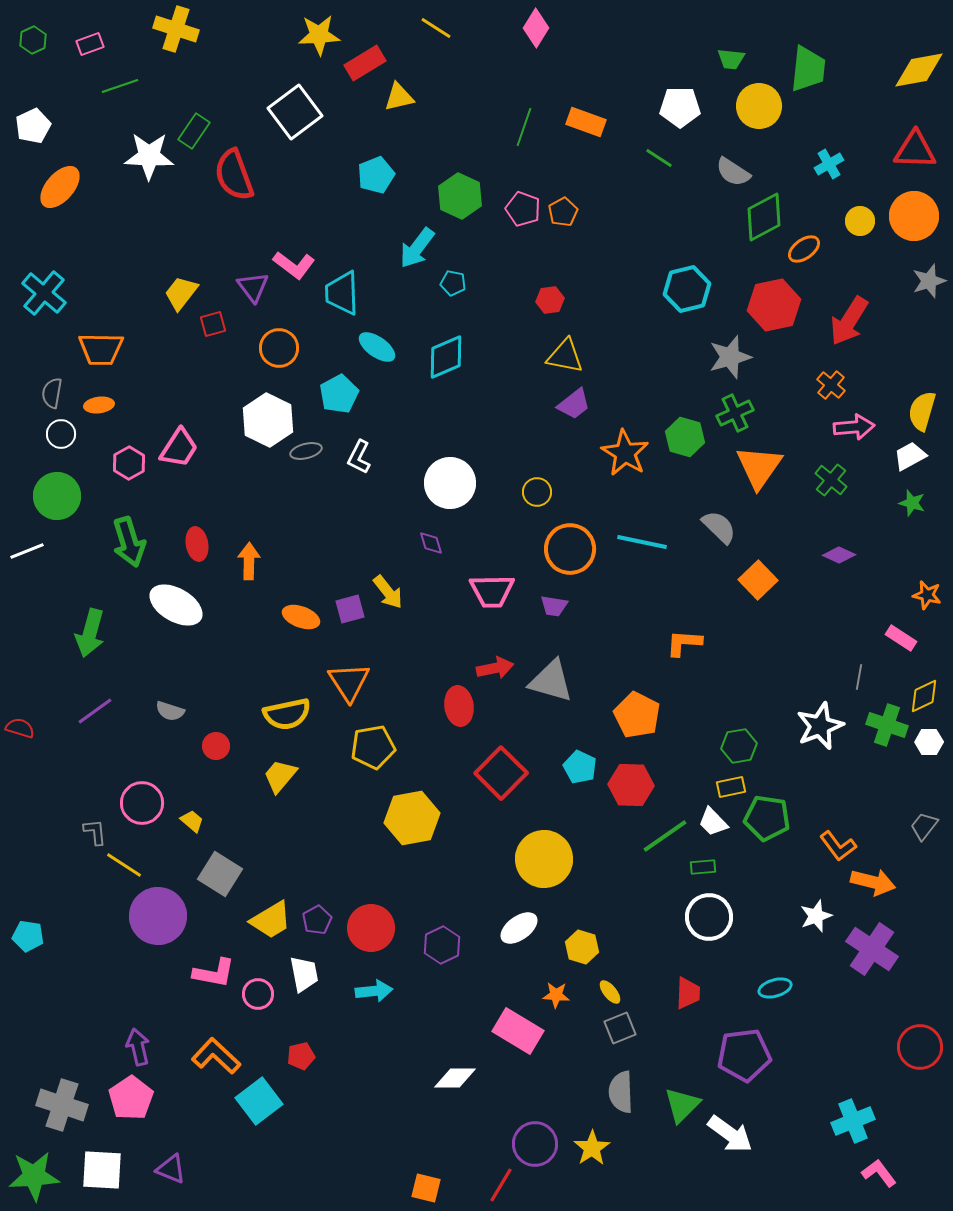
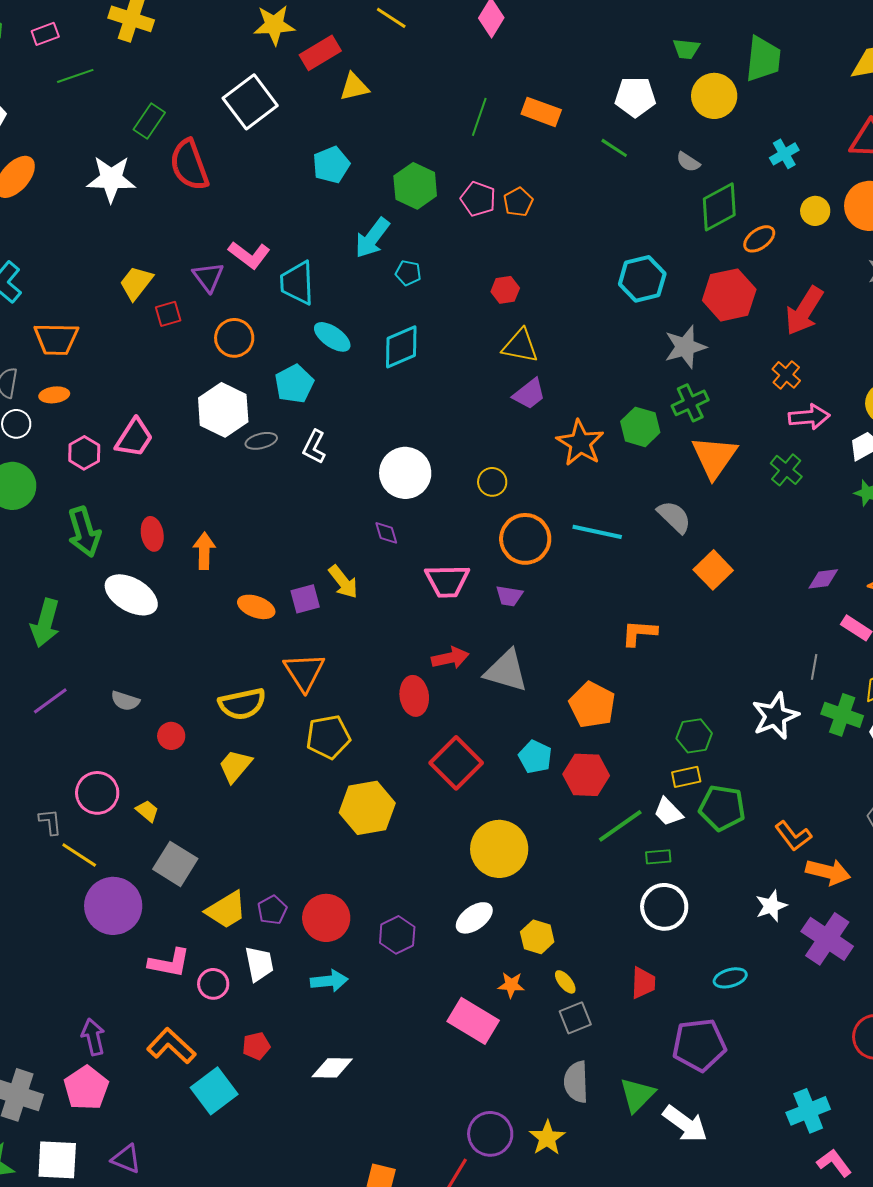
white star: (149, 156) -> (111, 179), moved
gray semicircle: (733, 172) -> (688, 162), size x0.7
purple diamond: (839, 555) -> (823, 579), moved, turned -32
white diamond: (455, 1078) -> (332, 1068), moved

